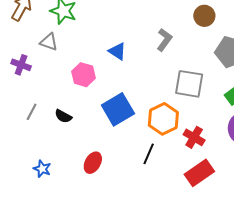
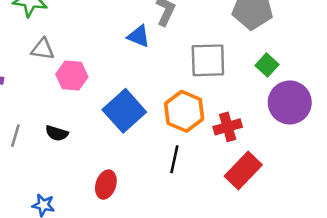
gray triangle: (49, 42) -> (43, 49), moved
blue triangle: (117, 51) -> (139, 36), moved
red cross: (194, 137) -> (228, 127), turned -35

